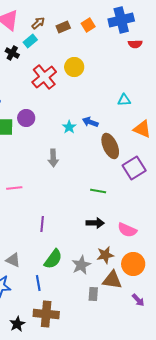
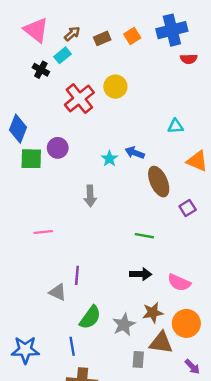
purple square: (134, 168) -> (188, 208), size x0.6
gray triangle: (13, 260) -> (58, 292), moved

